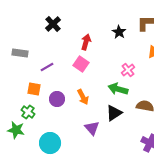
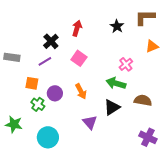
black cross: (53, 24) -> (51, 41), moved
red arrow: (86, 42) -> (77, 28), moved
gray rectangle: (20, 53) -> (12, 57), moved
green cross: (28, 112) -> (38, 104), moved

